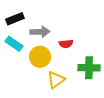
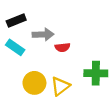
red semicircle: (66, 44) -> (62, 47), moved
yellow circle: (40, 57) -> (34, 83), moved

